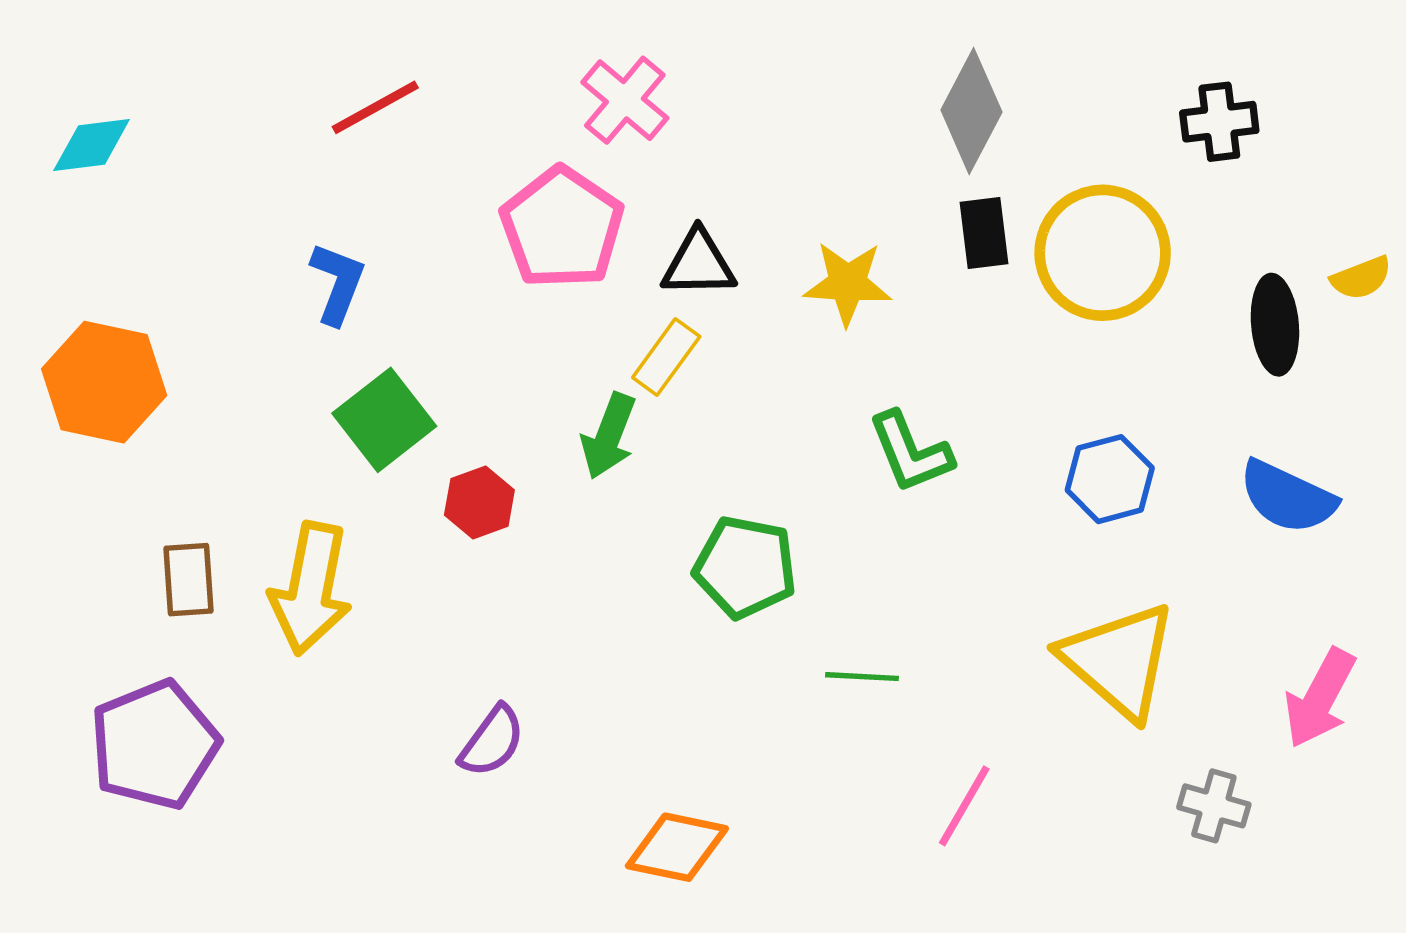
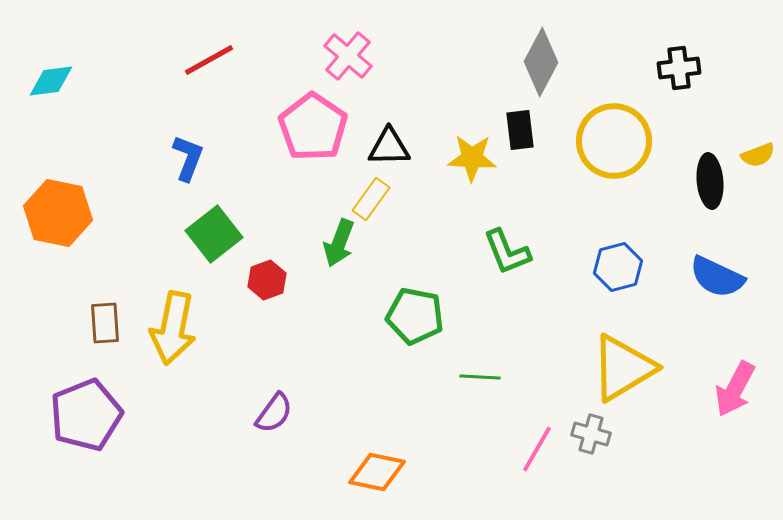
black rectangle: (984, 233) -> (520, 130), moved
yellow triangle: (1119, 660) -> (623, 368), turned 48
gray cross: (1214, 806) -> (591, 434), moved

